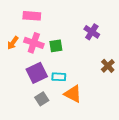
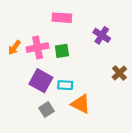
pink rectangle: (32, 16) -> (62, 18), moved
pink cross: (34, 43) -> (38, 48), turned -30
purple square: (37, 73) -> (41, 81), turned -35

